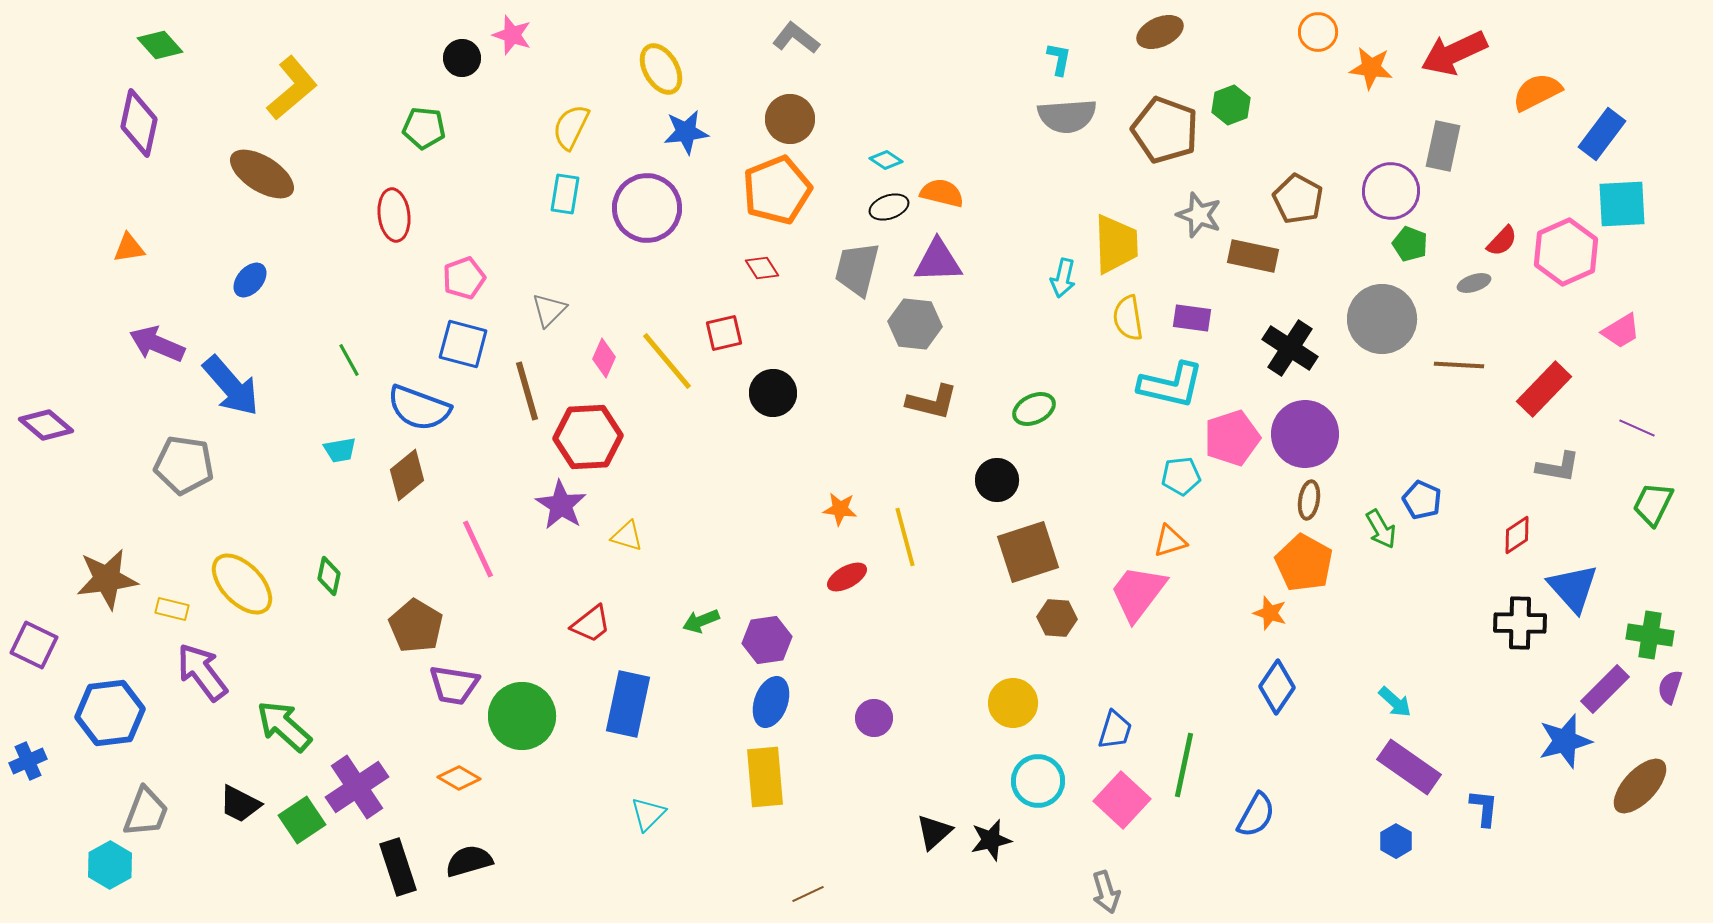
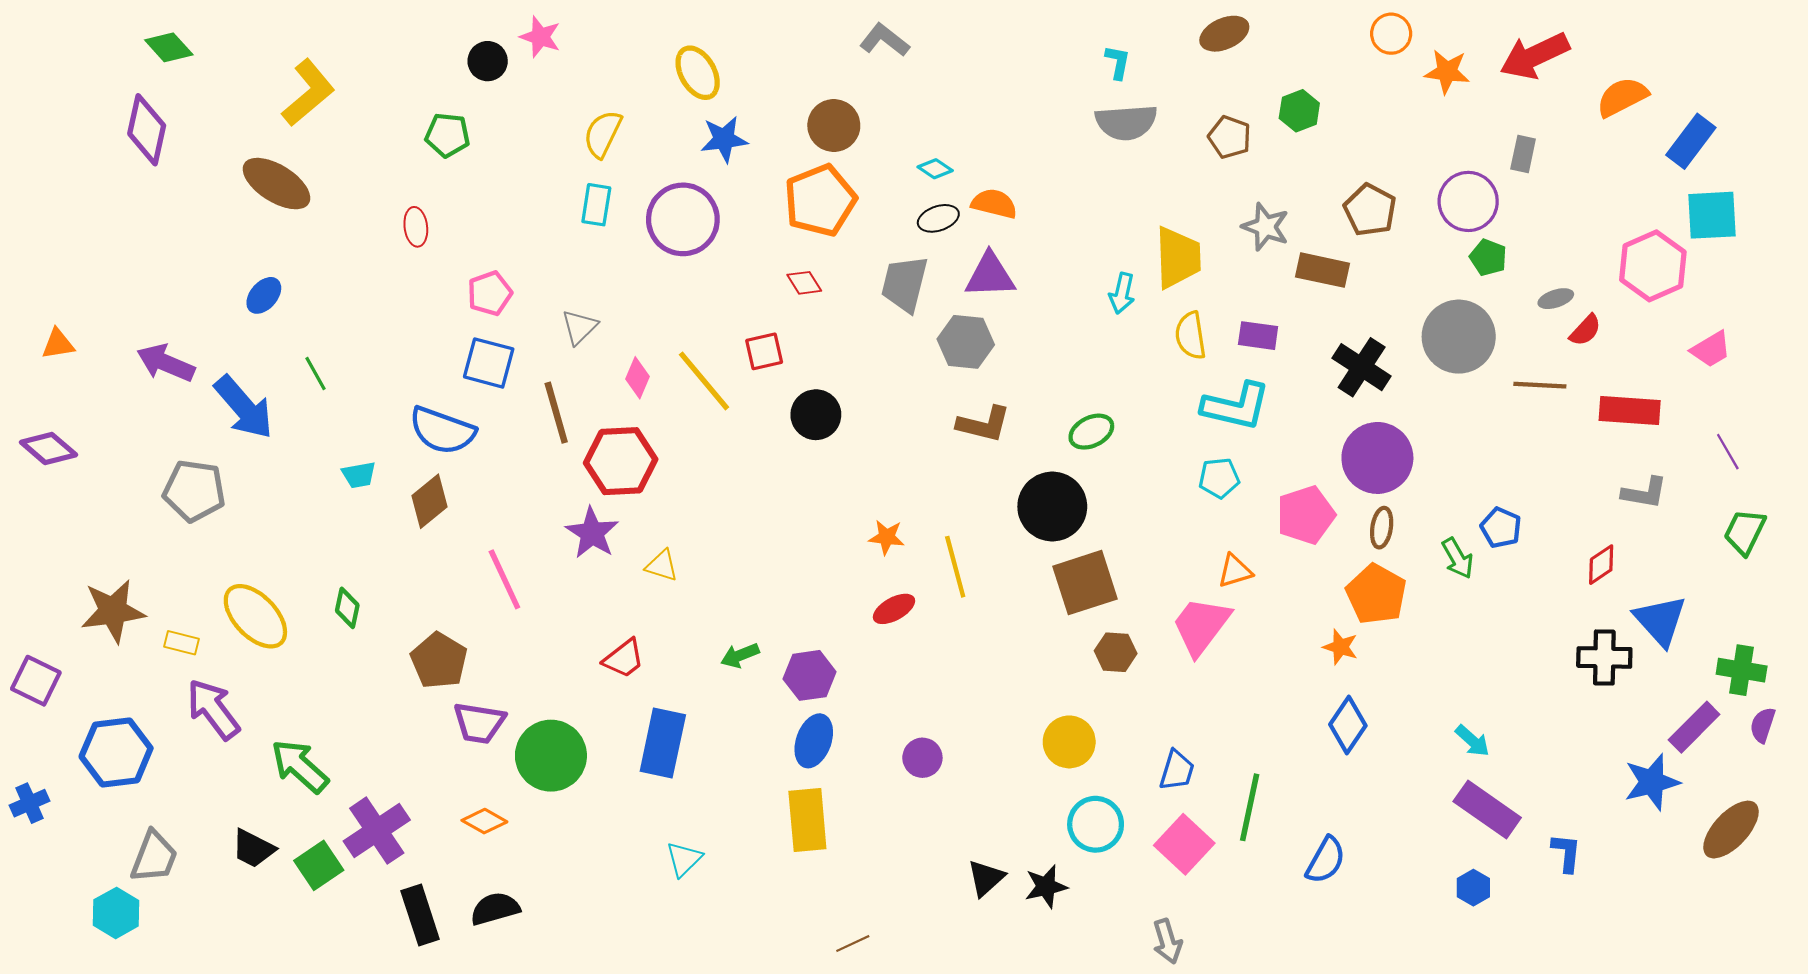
gray L-shape: (796, 38) -> (884, 40), moved
brown pentagon: (1165, 130) -> (1230, 137), size x0.6
gray rectangle: (1443, 146) -> (1523, 154), size x0.7
red ellipse: (394, 215) -> (416, 227), size x0.7
red semicircle: (1502, 241) -> (1585, 330), moved
orange triangle: (129, 248) -> (58, 344), moved
green line: (349, 360) -> (316, 374), moved
red rectangle: (1544, 389) -> (1630, 410), turned 50
purple line: (1637, 428) -> (1728, 452), turned 36
pink pentagon: (1232, 438) -> (1306, 515), moved
cyan pentagon: (1181, 476) -> (1219, 478), moved
black circle: (997, 480) -> (1052, 507), size x1.5

